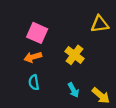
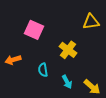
orange arrow: (33, 57) -> (13, 60), moved
cyan semicircle: (34, 82) -> (43, 70), moved

